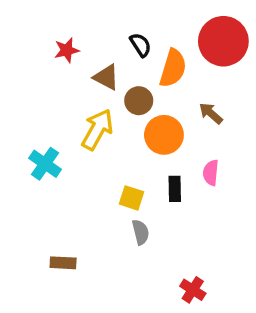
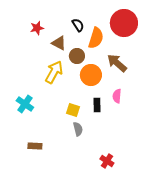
brown arrow: (211, 113) -> (117, 63), size x1.5
cyan cross: (45, 164) -> (25, 104), moved

